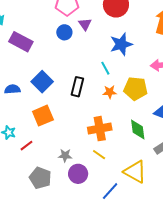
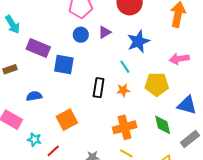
purple triangle: (85, 24) -> (105, 32), moved, turned 40
blue square: (42, 82) -> (64, 64), moved, turned -30
orange star: (110, 92) -> (123, 90), moved

